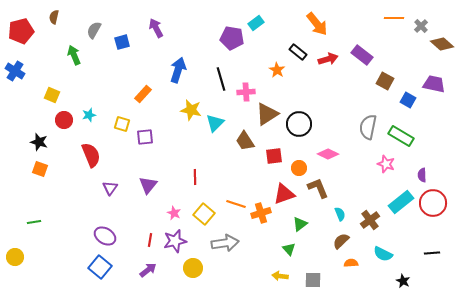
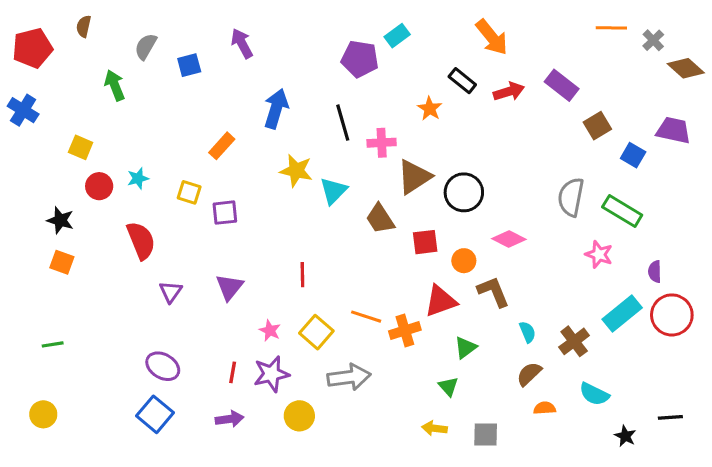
brown square: (385, 81) -> (597, 126), turned 30
black line: (432, 253) -> (670, 417), moved
yellow circle: (15, 257) -> (43, 414), moved
purple arrow: (148, 270) -> (230, 419), turned 30

